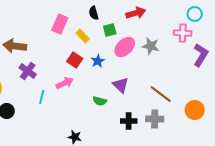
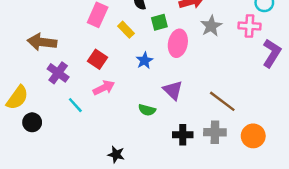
gray star: (151, 46) -> (211, 26), moved, turned 30
pink ellipse: (125, 47) -> (178, 43), turned -35
red square: (75, 60) -> (98, 59), moved
cyan line: (42, 97) -> (75, 105), turned -56
orange circle: (195, 110) -> (253, 136), moved

